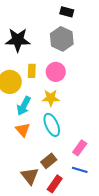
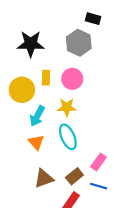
black rectangle: (67, 12) -> (93, 19), moved
brown rectangle: (49, 161) -> (74, 176), moved
brown triangle: (30, 176) -> (44, 178), moved, turned 48

